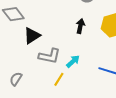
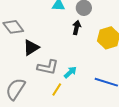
black arrow: (80, 26) -> (76, 28), moved
gray semicircle: (16, 79) -> (16, 89), size x1.6

